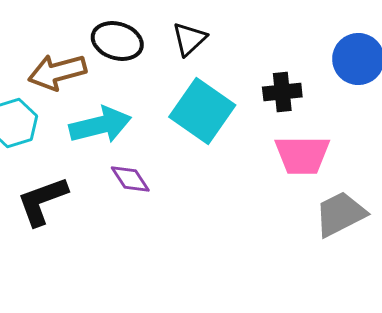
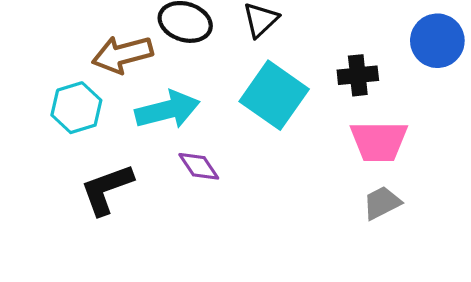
gray trapezoid: (340, 214) -> (382, 203), moved, size x0.7

